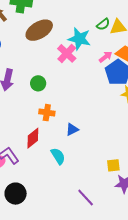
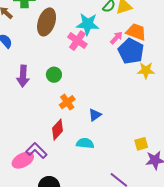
brown ellipse: (39, 30) -> (47, 22), turned -32
orange cross: (47, 113) -> (67, 102), turned -35
cyan semicircle: (58, 156) -> (85, 143), turned -42

